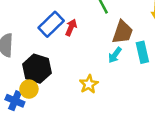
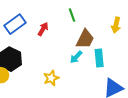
blue rectangle: (51, 24) -> (15, 24), moved

